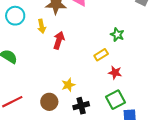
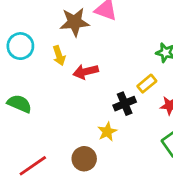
red arrow: (59, 40) -> (86, 72), turned -114
black cross: (81, 106) -> (125, 104), moved

